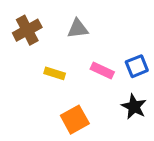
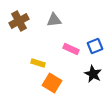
yellow rectangle: (55, 73) -> (38, 63), moved
orange square: (75, 120) -> (52, 83), turned -30

